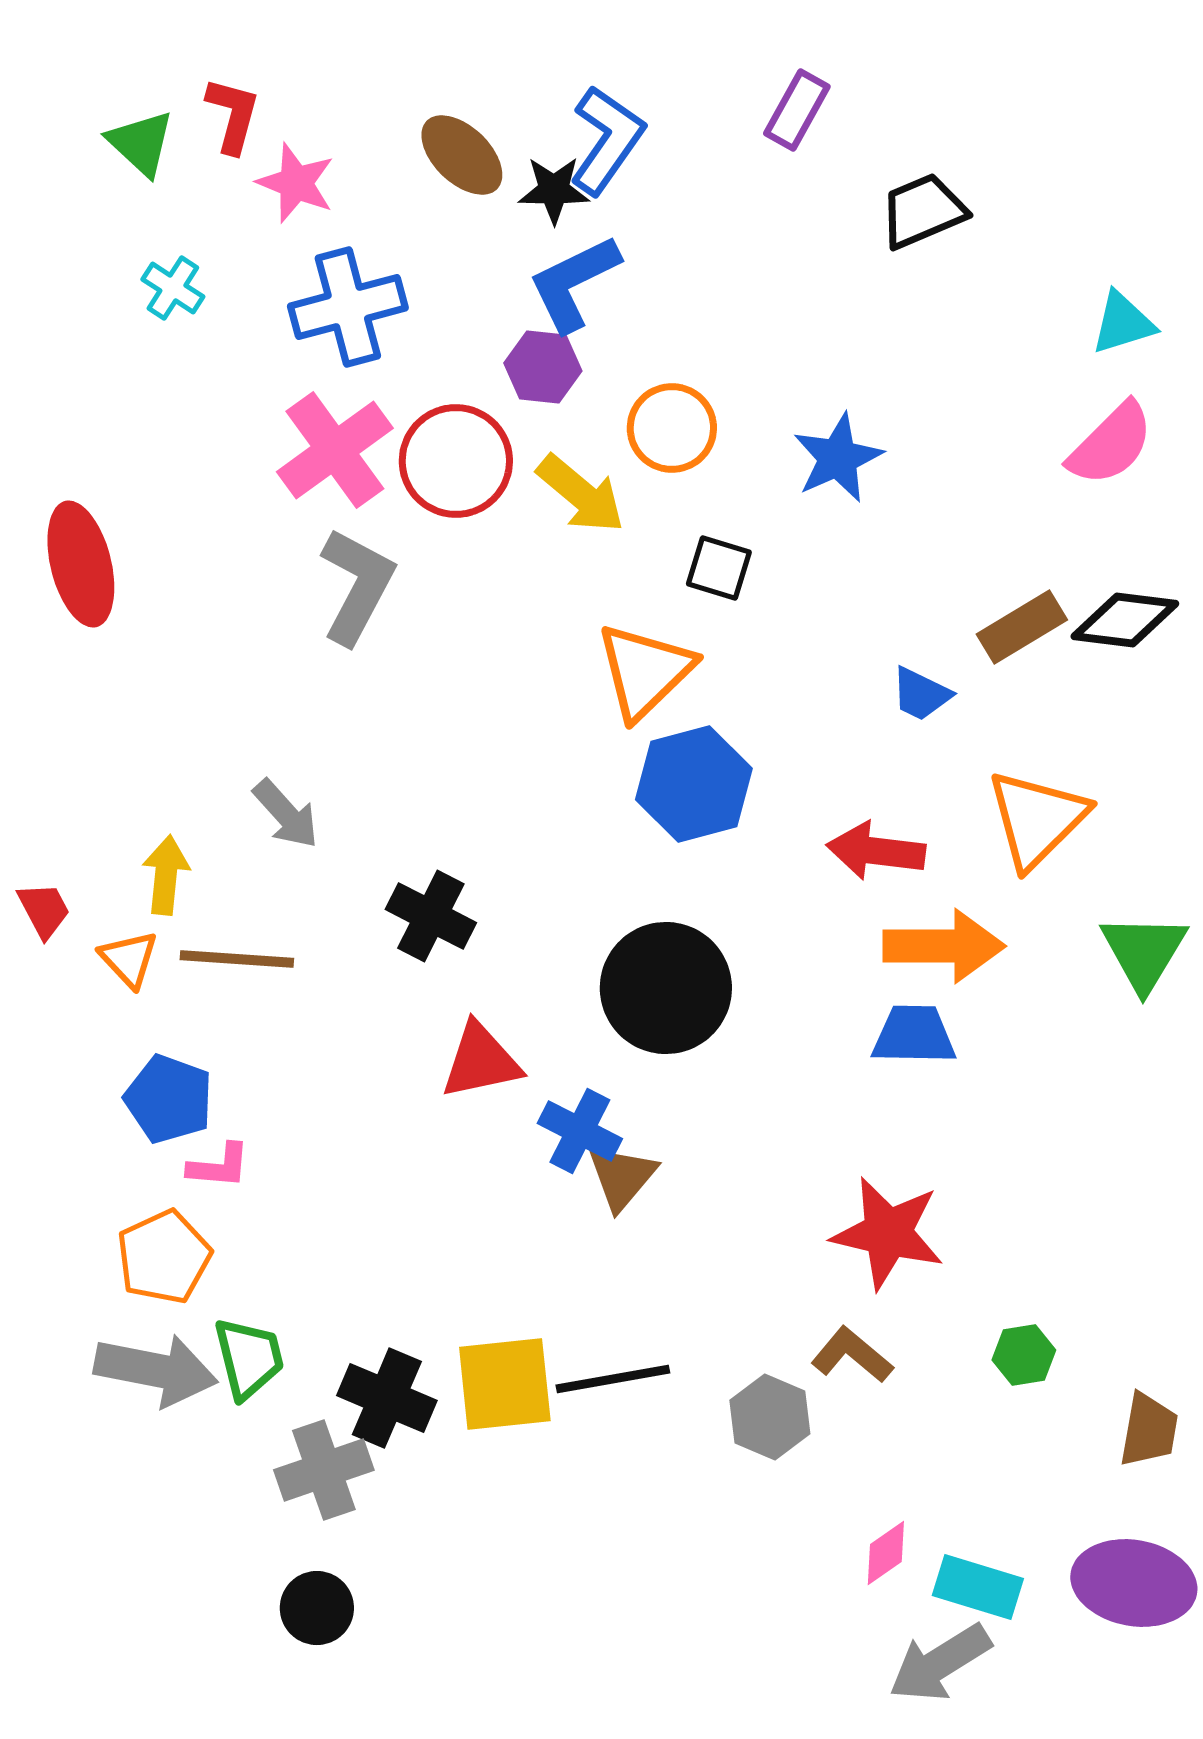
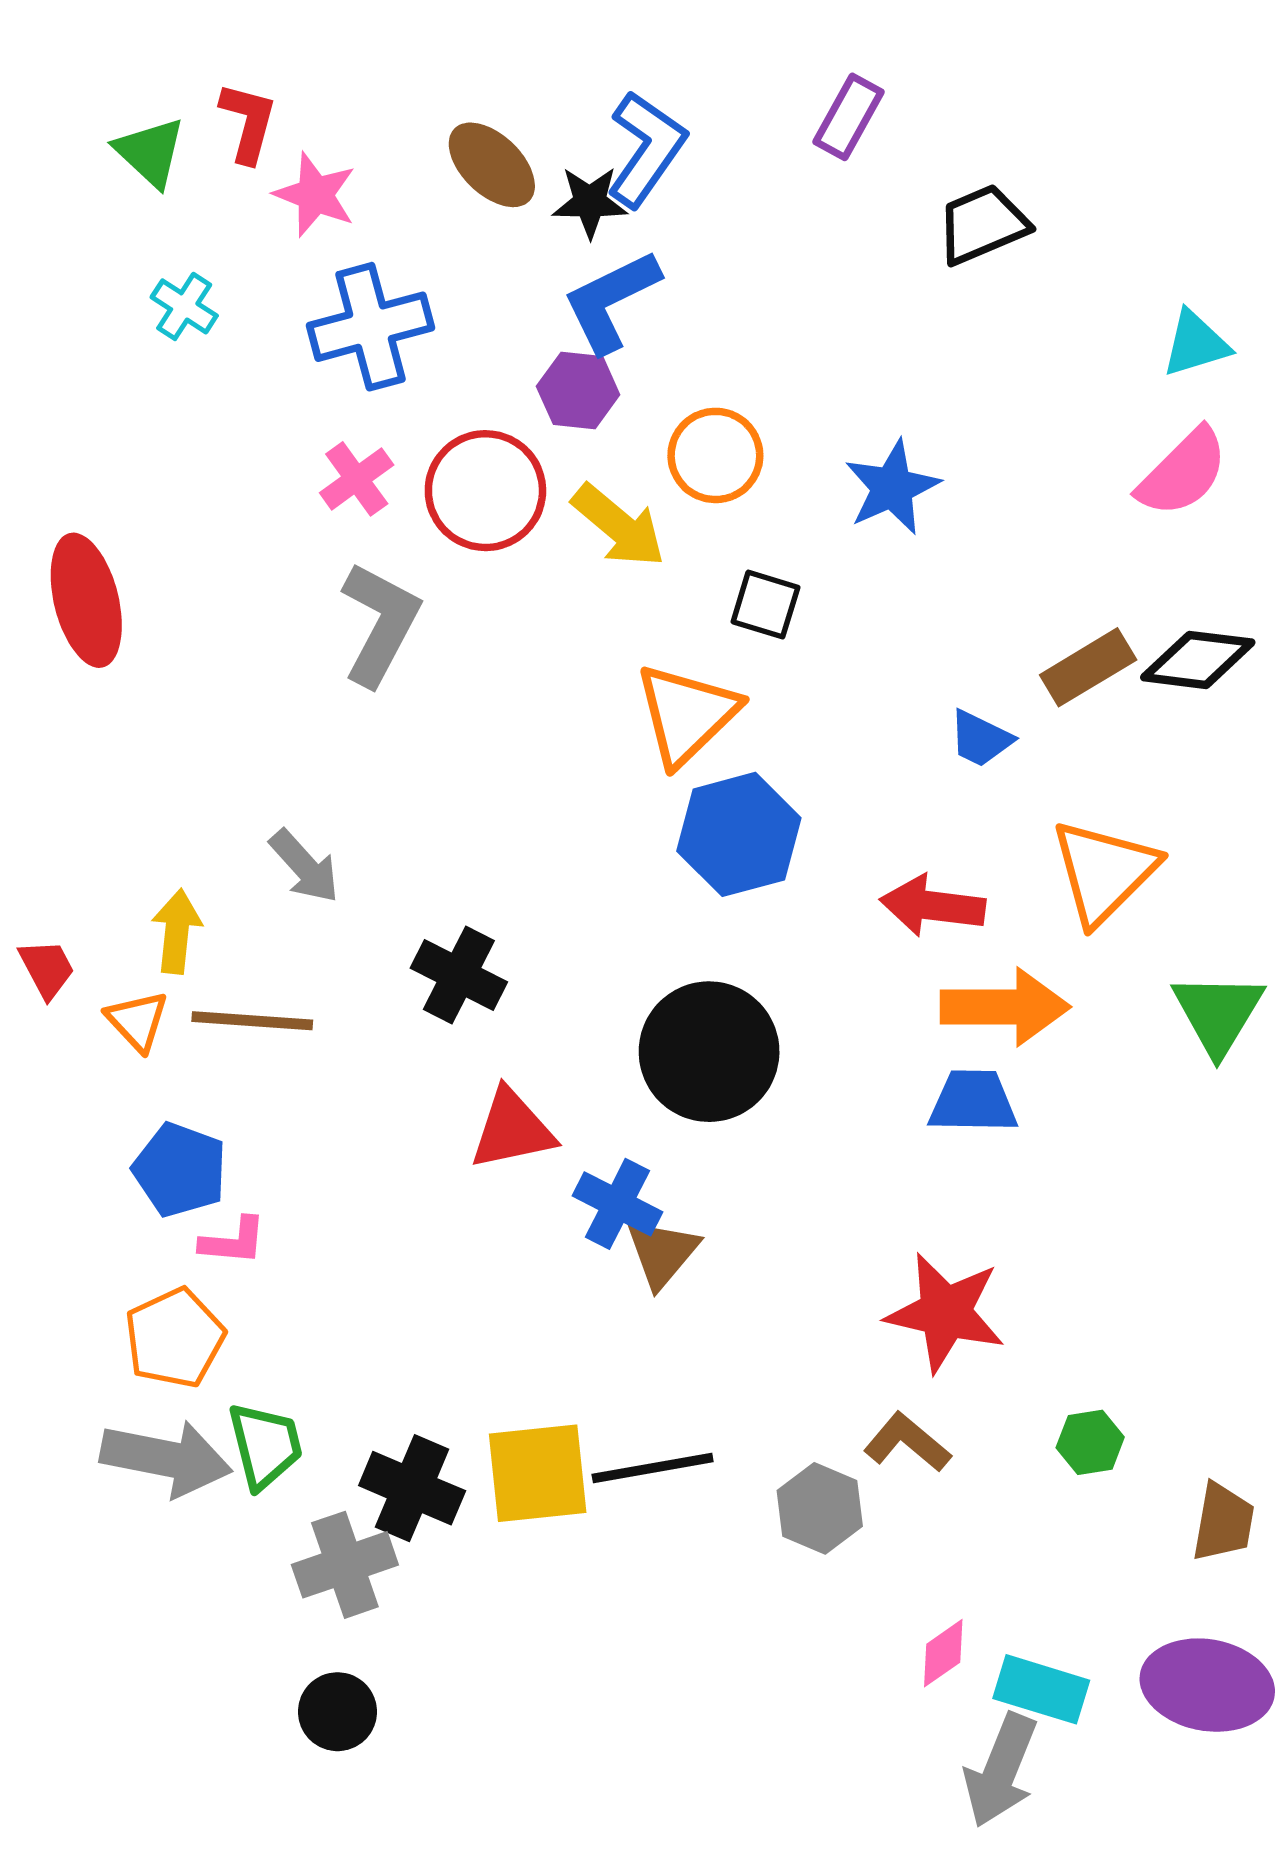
pink cross: (335, 450) -> (357, 479), size x0.6
gray arrow: (940, 1663) -> (1001, 1770), turned -36

